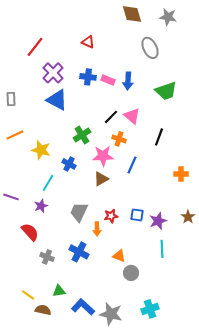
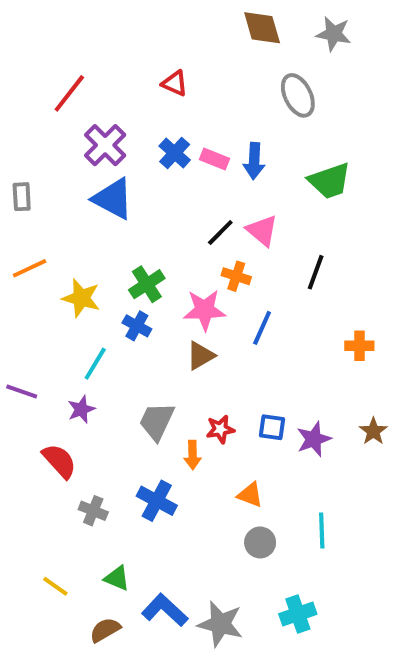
blue cross: (88, 77) -> (175, 153), turned 35
green cross: (82, 135) -> (147, 284), moved
cyan line: (162, 249) -> (322, 531), moved
orange triangle: (119, 256) -> (250, 495), moved
green triangle: (59, 291) -> (117, 578), turned 32
brown semicircle: (43, 310) -> (105, 630), moved, turned -42

